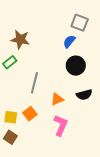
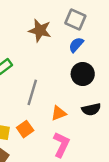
gray square: (80, 23) -> (75, 19), moved
brown star: (20, 39) -> (40, 30), moved

